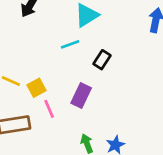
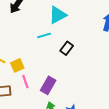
purple rectangle: (81, 95) -> (48, 85), moved

